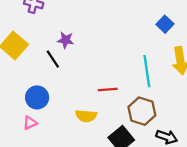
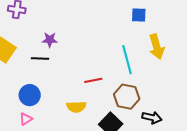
blue square: (165, 24) -> (139, 15), turned -35
black line: (53, 59) -> (40, 58), turned -48

